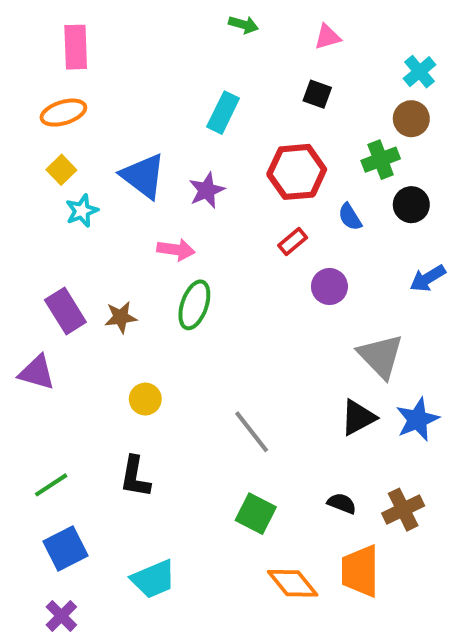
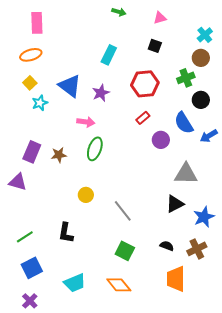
blue semicircle: (350, 217) -> (184, 123), moved, size x1.6
purple rectangle: (65, 311) -> (32, 152), turned 55
gray triangle: (381, 356) -> (186, 174), turned -45
yellow circle: (145, 399) -> (86, 195), moved
blue star: (417, 419) -> (204, 217), moved
orange diamond: (293, 583) -> (119, 285), moved

